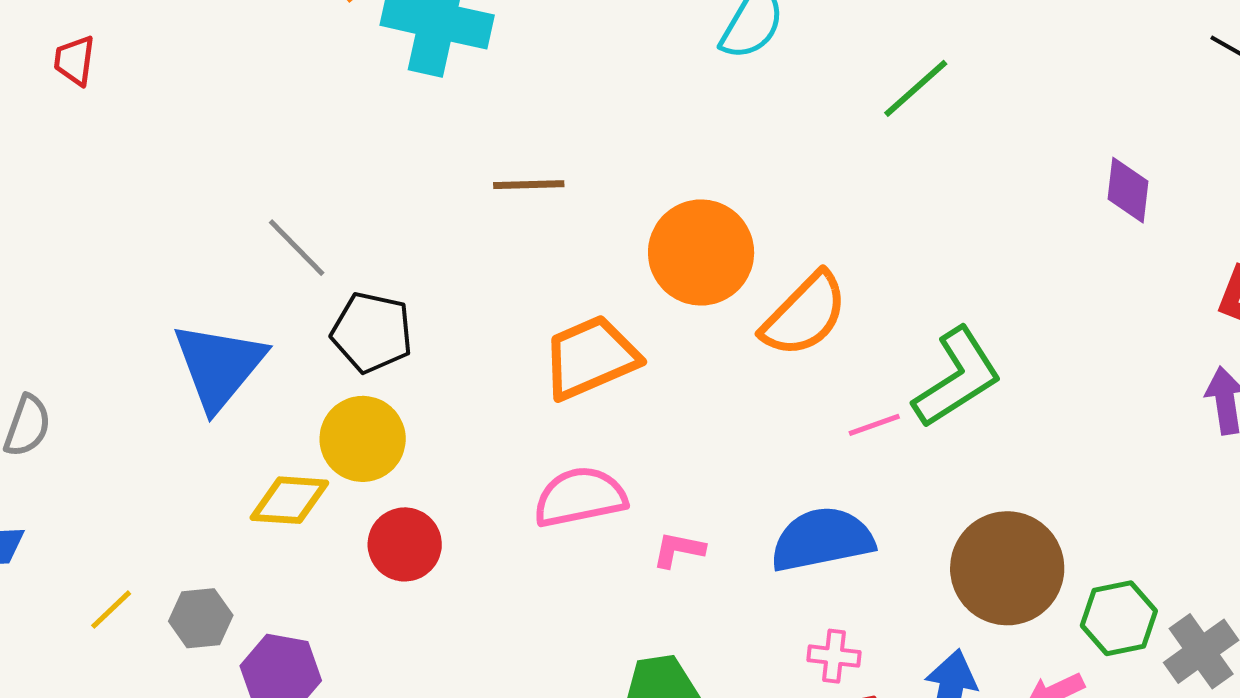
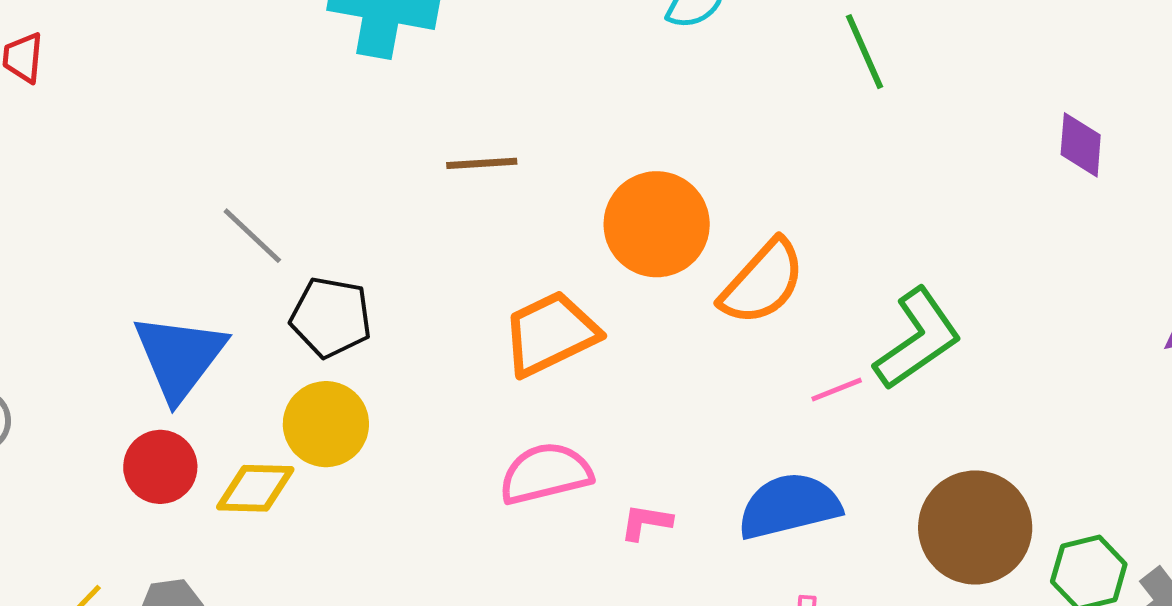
green line: (916, 88) -> (865, 52), turned -70
red circle: (405, 544) -> (160, 467), moved

